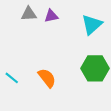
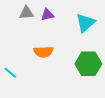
orange semicircle: (47, 78) -> (43, 52), moved, turned 126

